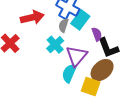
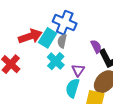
cyan rectangle: (80, 20) -> (48, 38), moved
purple triangle: (77, 56) -> (78, 70), size x0.6

